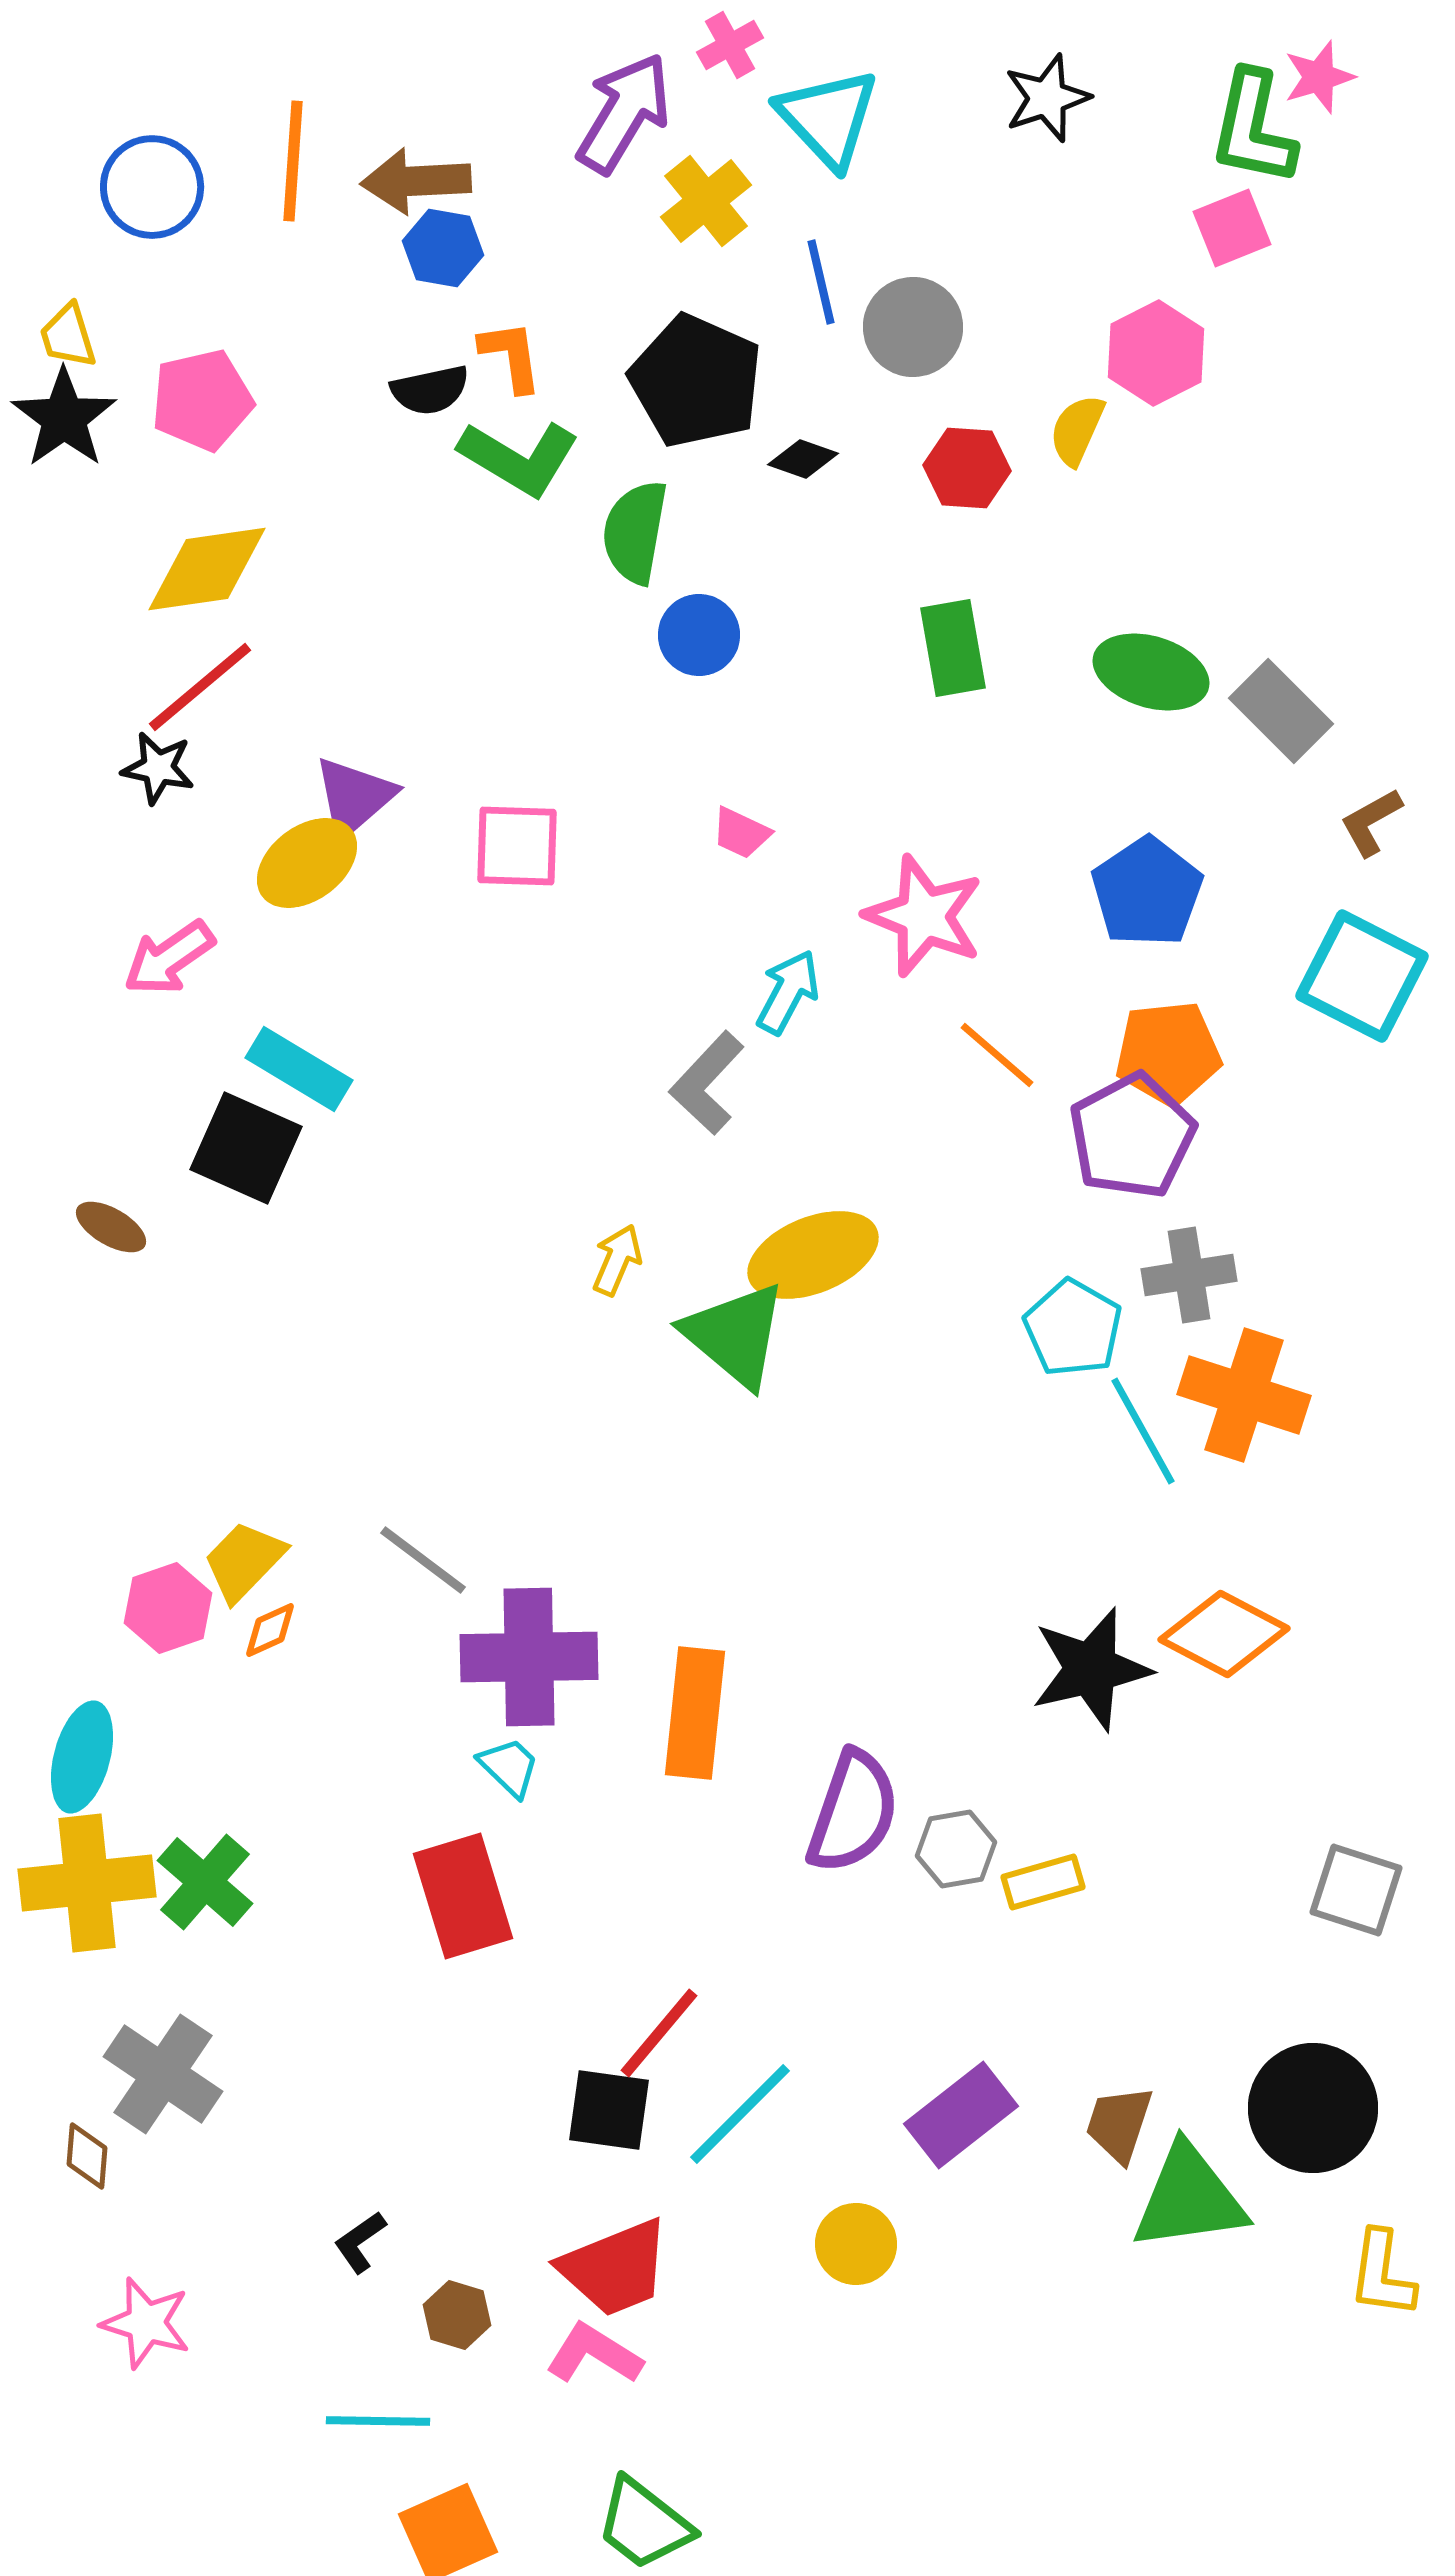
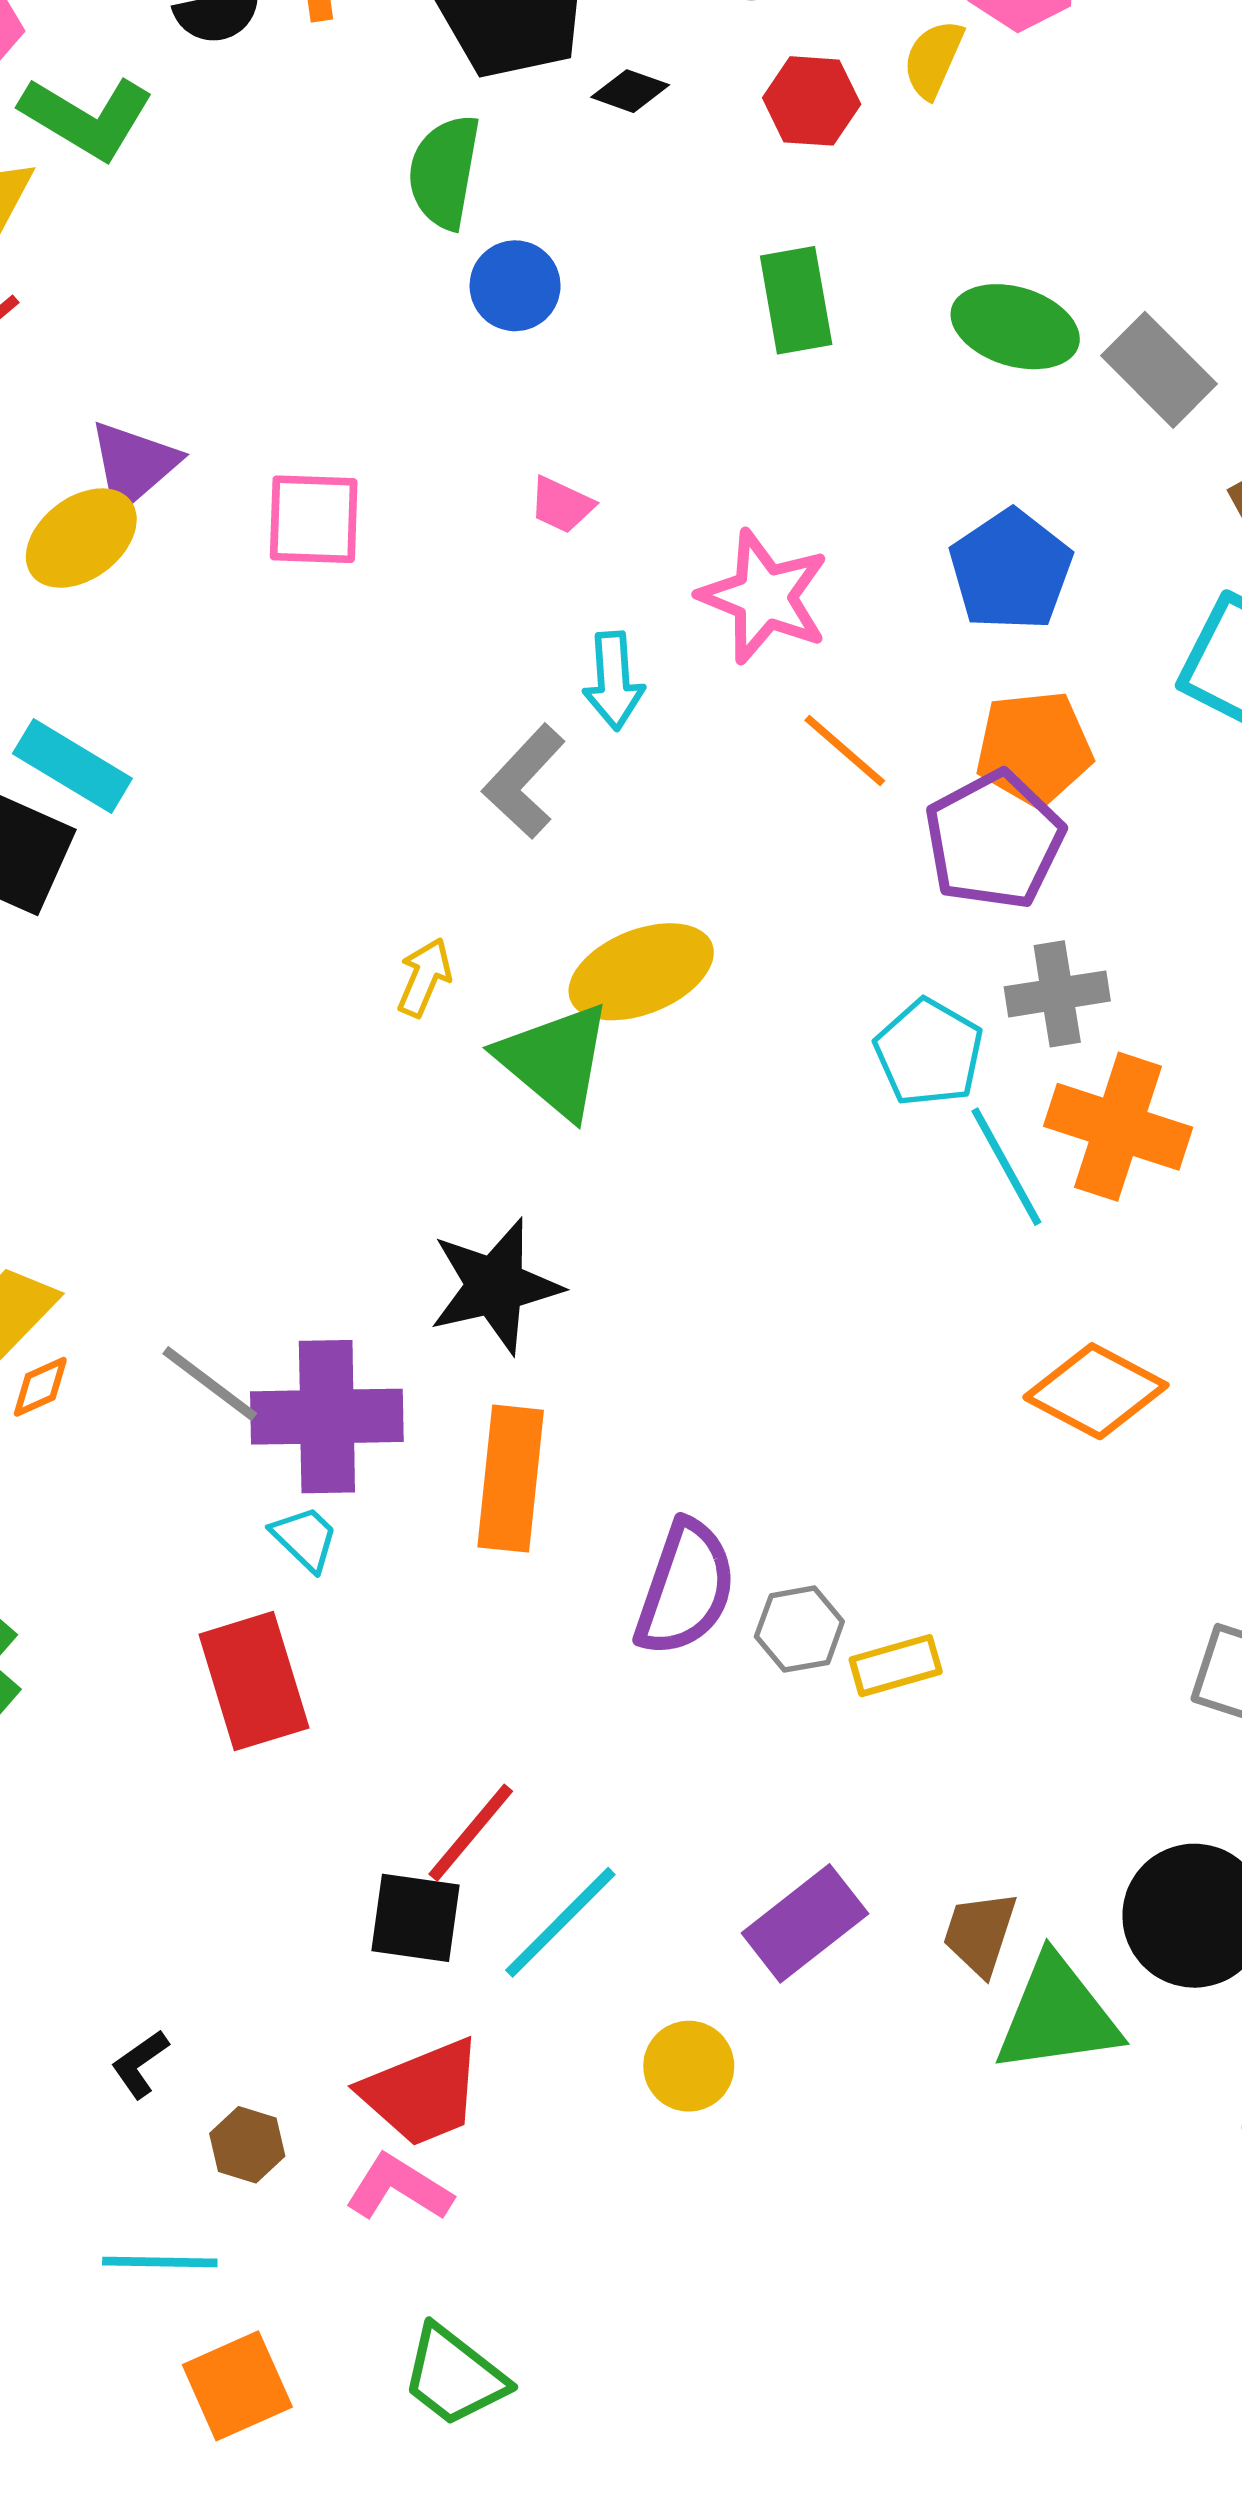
green L-shape: (519, 458) -> (87, 118), moved
cyan arrow: (788, 992) -> (614, 681), turned 148
gray line: (423, 1560) -> (210, 1383), moved
black star: (1091, 1669) -> (495, 1286), moved

